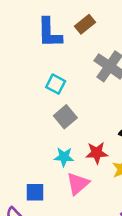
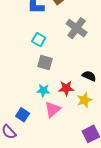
gray square: (65, 117) -> (45, 62), turned -35
blue square: (35, 192) -> (23, 115), turned 32

